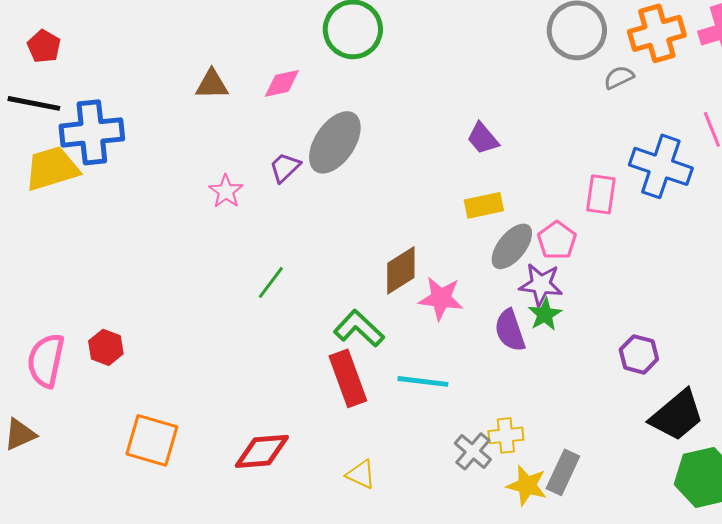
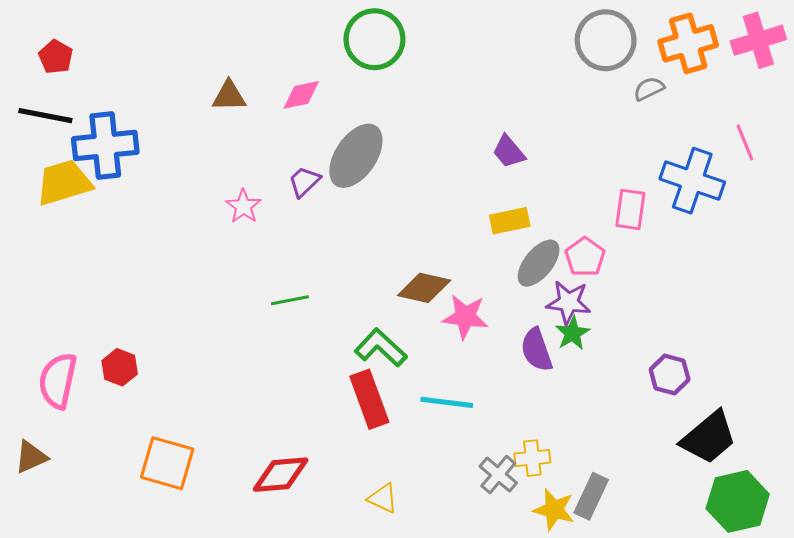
brown diamond: (401, 270) -> (424, 288), turned 45
green line: (271, 282) -> (290, 300), turned 42

